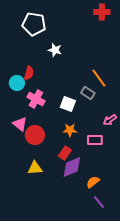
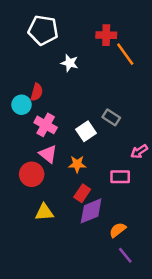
red cross: (102, 12) -> (106, 35), moved
orange line: (99, 78) -> (125, 54), moved
white square: (68, 104) -> (86, 131), turned 35
pink triangle: (20, 124) -> (48, 154), moved
orange star: (70, 130) -> (77, 164), moved
red circle: (35, 135) -> (32, 174), moved

